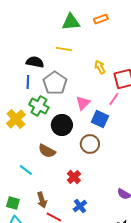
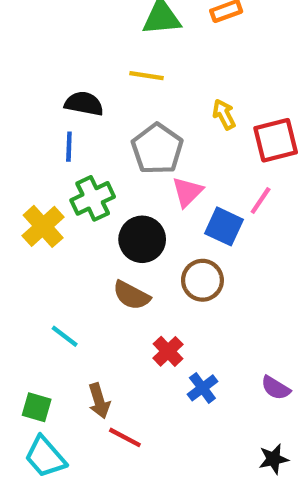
gray pentagon: (55, 83) -> (157, 149), moved
pink line: (114, 99) -> (261, 201), moved
green cross: (39, 106) -> (93, 198), turned 36
brown semicircle: (47, 151) -> (131, 295), moved
blue cross: (80, 206) -> (202, 388), moved

